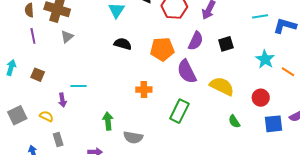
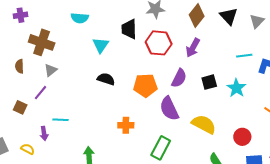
brown semicircle: (29, 10) -> (19, 66), moved
purple line: (33, 36) -> (40, 93), moved, turned 49
cyan star: (265, 59) -> (236, 88), moved

